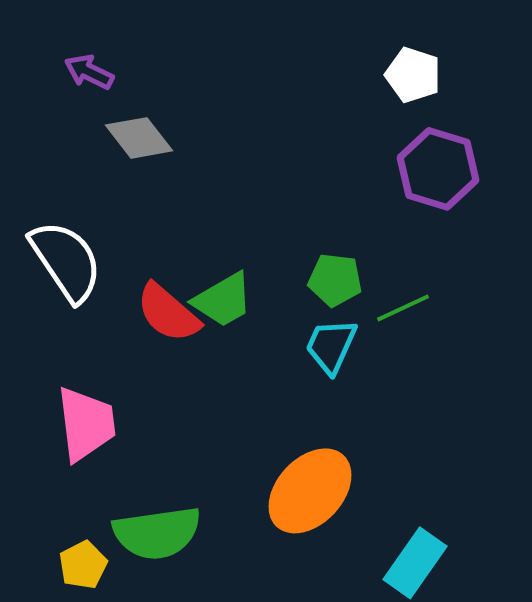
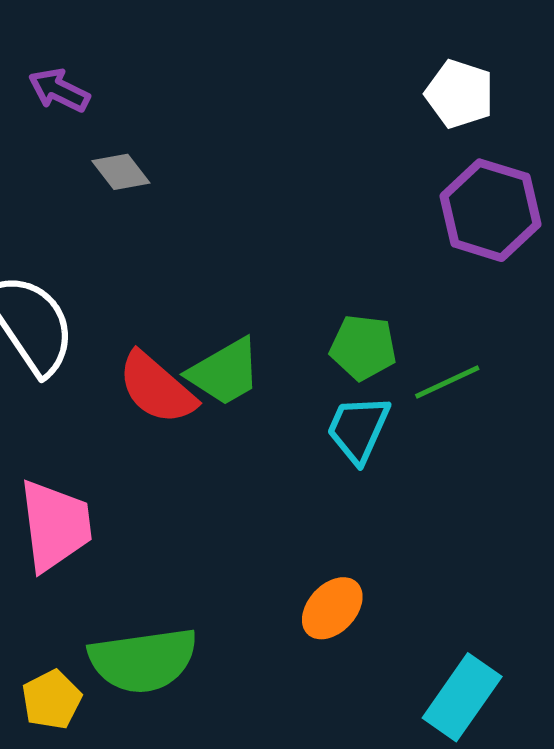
gray diamond: (139, 138) -> (121, 172), size x0.7
orange ellipse: (310, 491) -> (332, 608), size x0.6

